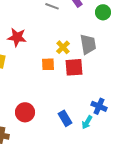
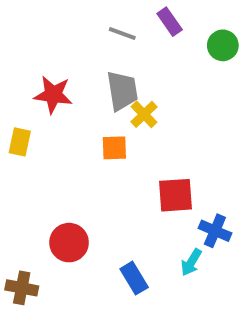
gray trapezoid: (88, 44) -> (122, 91), moved
red square: (74, 67) -> (176, 195), moved
blue rectangle: (65, 118) -> (134, 278), moved

